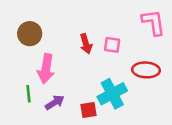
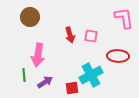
brown circle: (30, 34) -> (30, 17), moved

